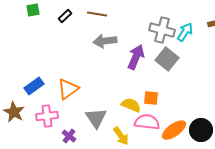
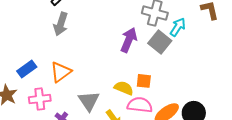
cyan arrow: (185, 32) -> (178, 27), moved
gray arrow: (105, 41) -> (61, 24), moved, turned -65

